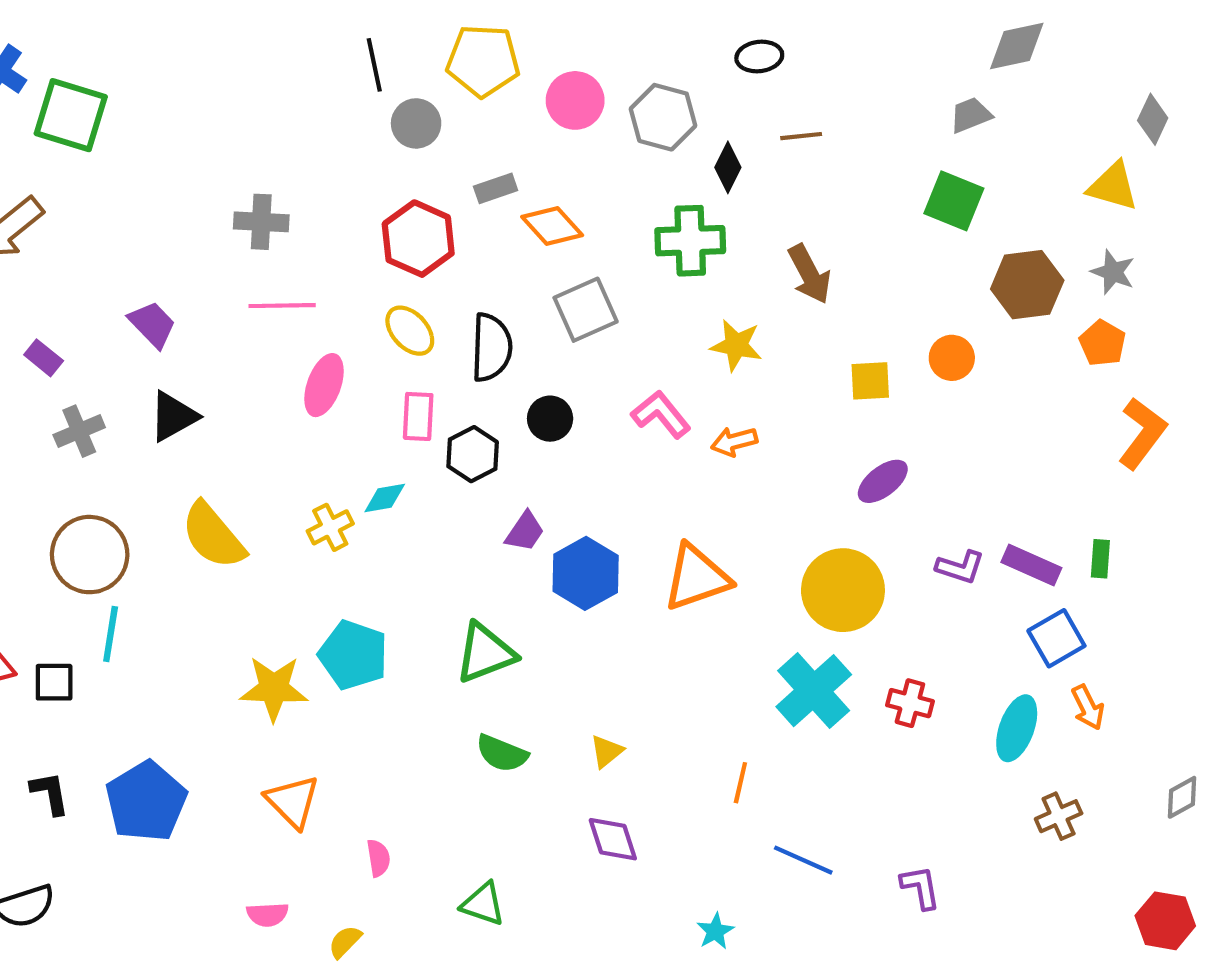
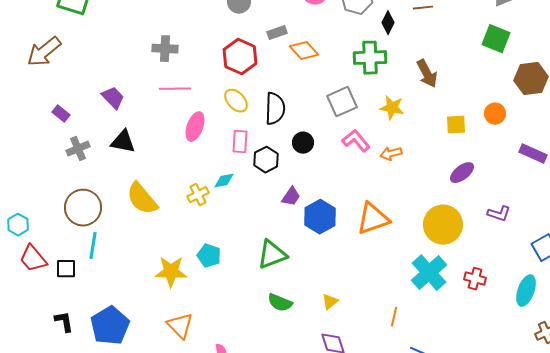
gray square: (586, 310) -> (342, 102), moved
black triangle: (173, 416) -> (123, 142), turned 40
purple rectangle: (1031, 565) -> (533, 154), moved
cyan pentagon: (353, 655) -> (209, 256), size x0.7

